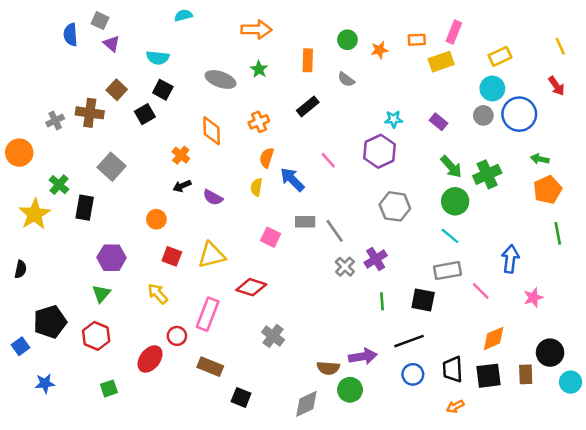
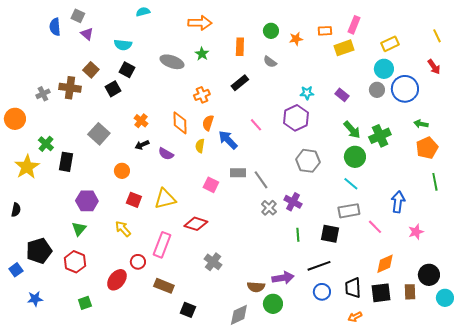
orange diamond: (212, 131) -> (180, 123), moved
gray square: (112, 167) -> (99, 134), moved
purple cross: (376, 259) -> (293, 202), turned -30

